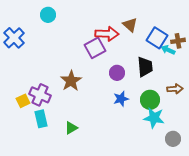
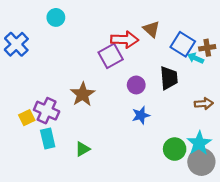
green circle: (150, 100) -> (175, 149), moved
cyan star: (154, 118) -> (199, 143), moved, turned 30
gray circle: (173, 139) -> (201, 162), size x1.5

